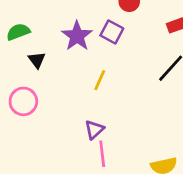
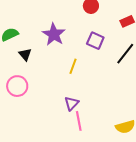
purple square: (112, 32) -> (95, 41), moved

